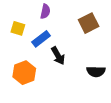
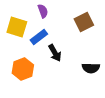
purple semicircle: (45, 11) -> (43, 11), turned -32
yellow square: (18, 28) -> (17, 27), size x1.5

